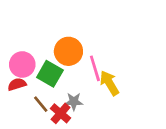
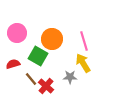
pink circle: (22, 64) -> (17, 33), moved
pink line: (95, 68) -> (84, 41), moved
gray star: (74, 101) -> (70, 77), moved

